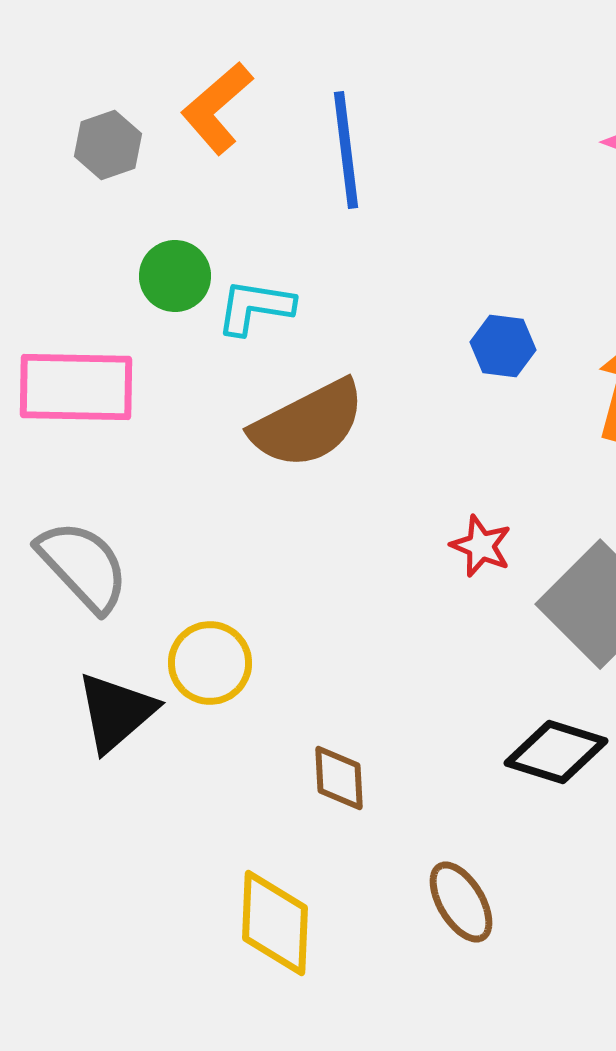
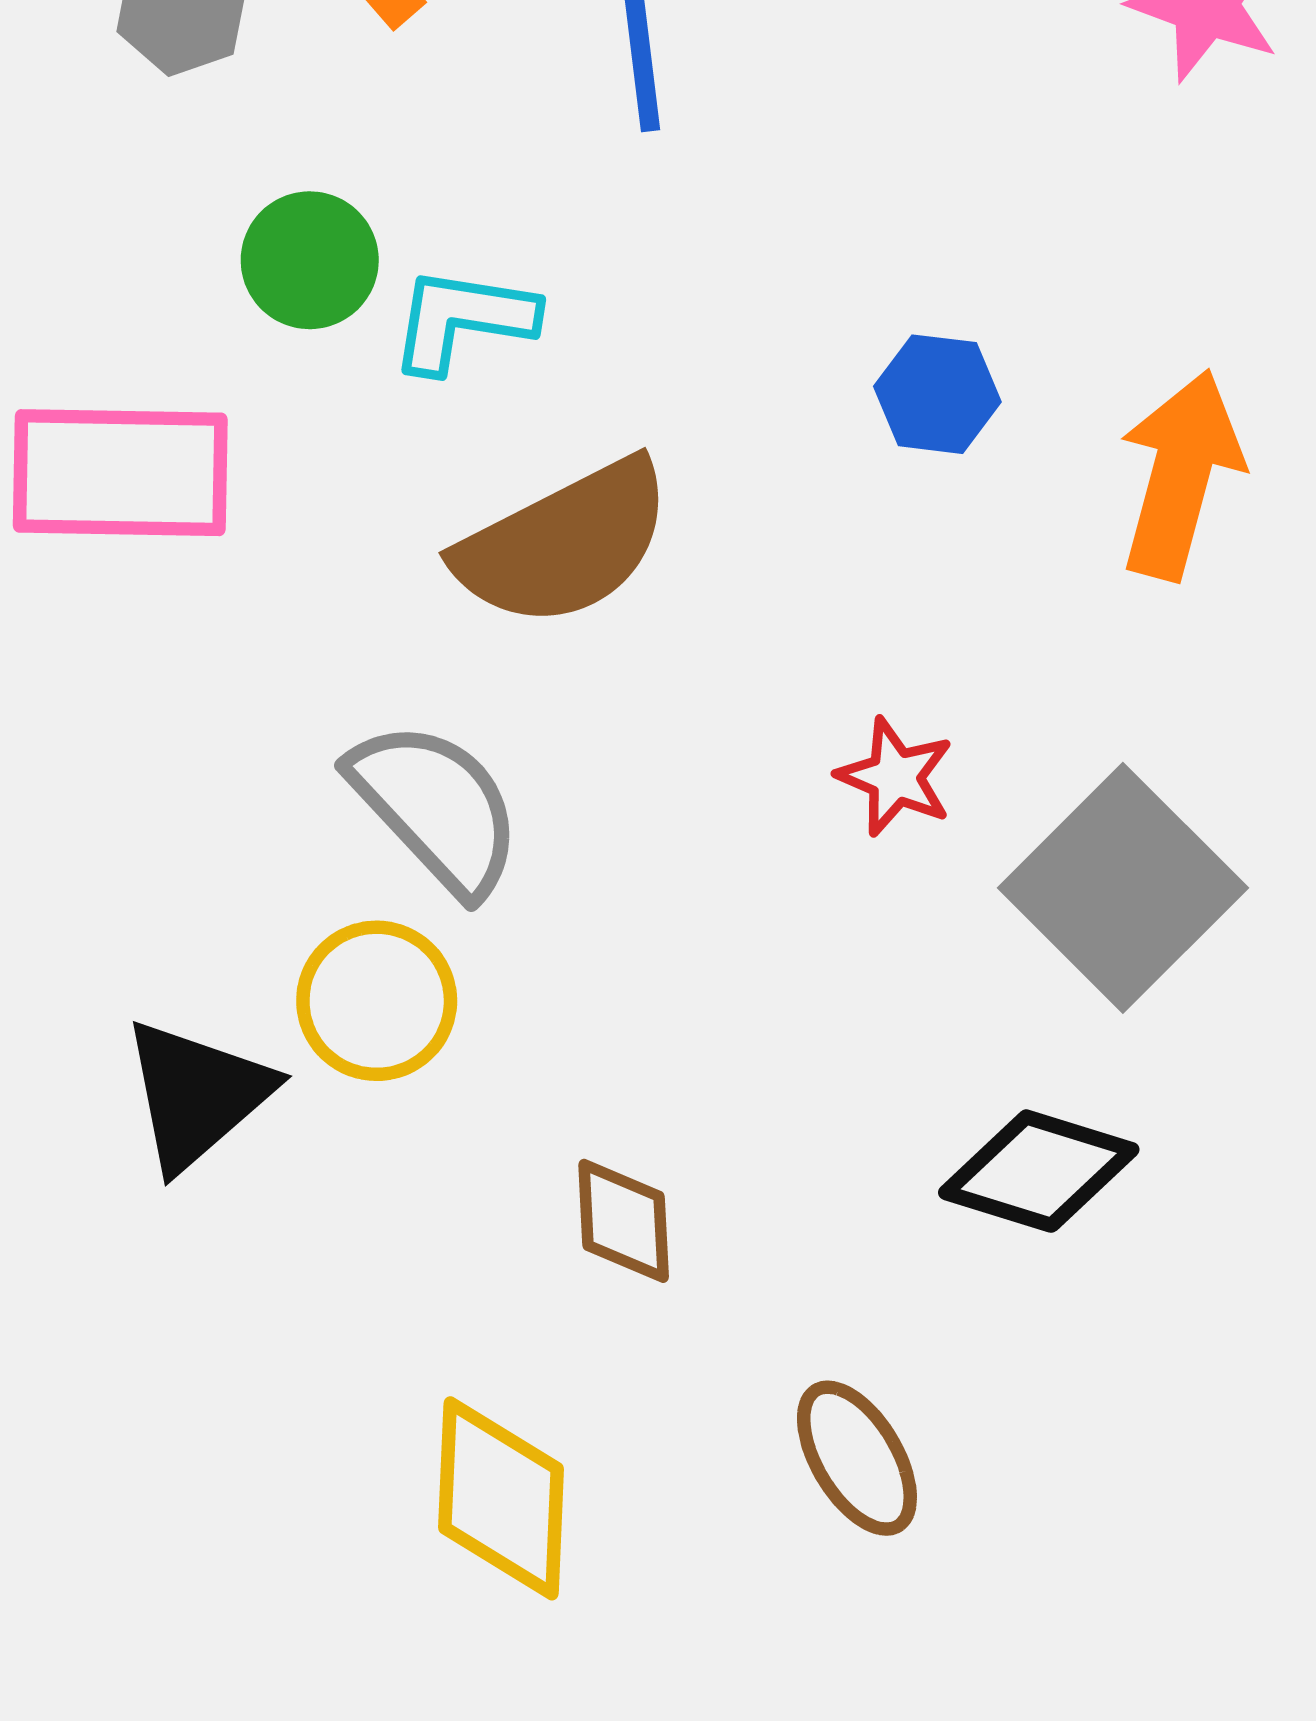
gray semicircle: (83, 566) -> (436, 808), moved

